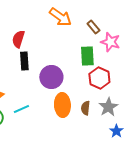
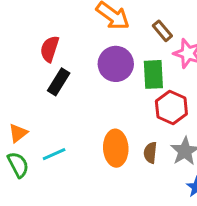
black rectangle: (24, 61) -> (59, 82), turned 36
purple circle: (51, 77) -> (116, 64), moved

